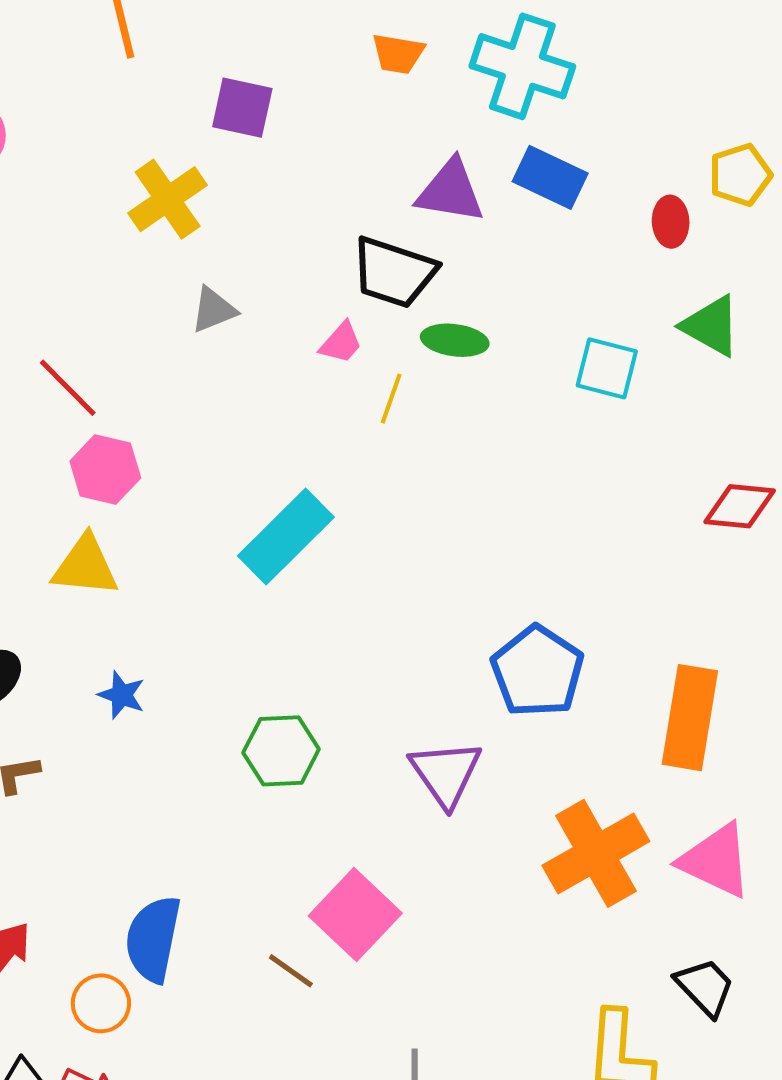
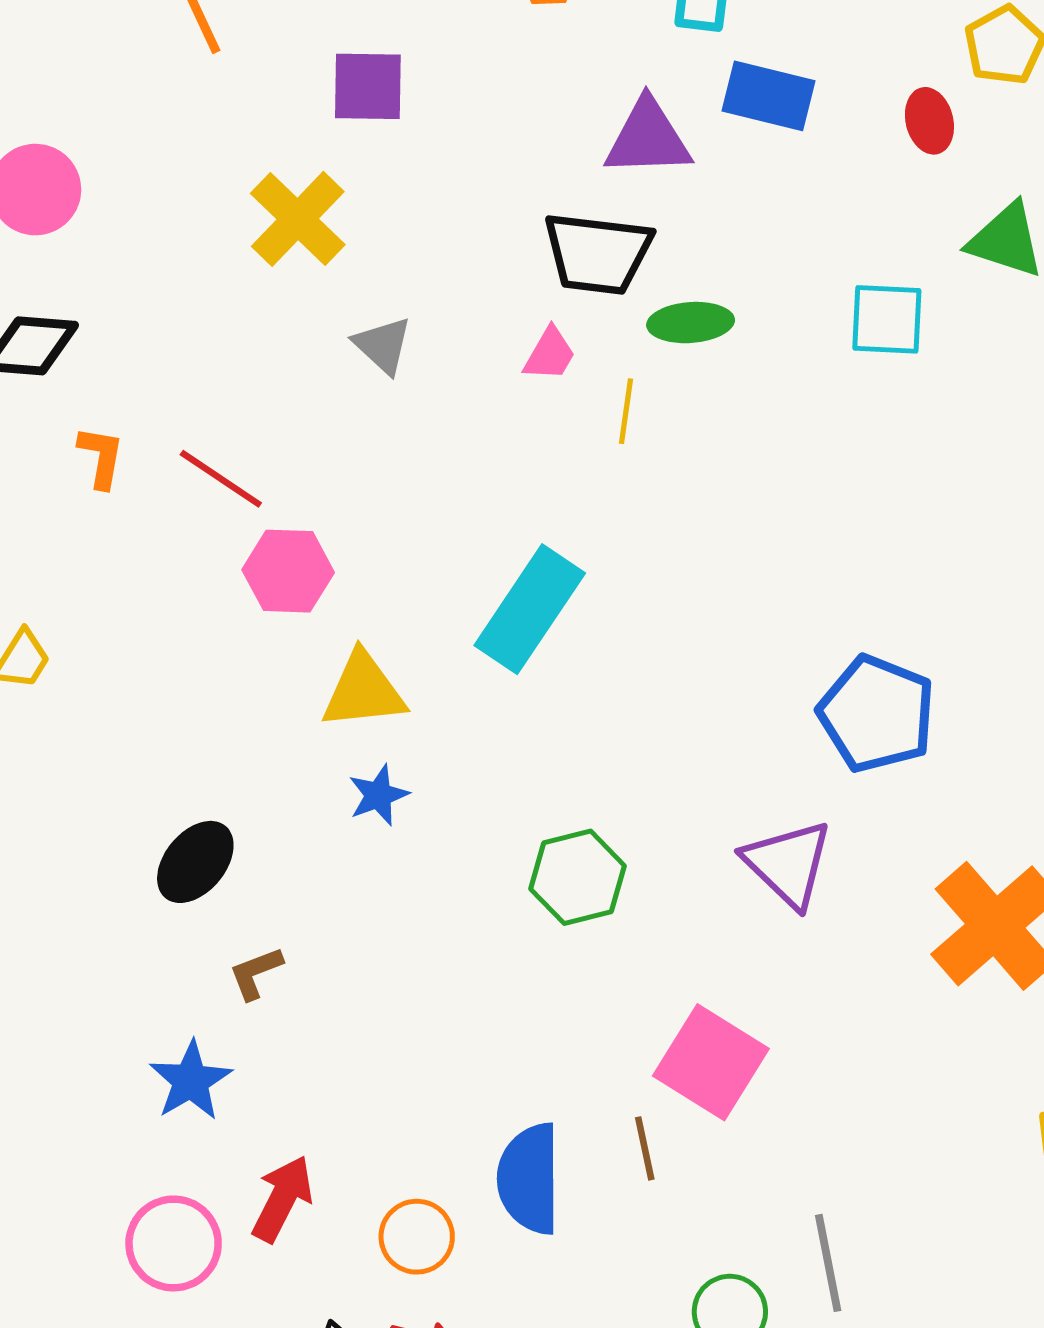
gray triangle: (213, 310) -> (383, 345), turned -44
yellow triangle: (85, 566) -> (363, 691), moved
blue star: (122, 695) -> (378, 795), moved, turned -30
blue semicircle: (153, 939) -> (529, 1179), moved
brown line: (291, 971) -> (645, 1148), turned 54

